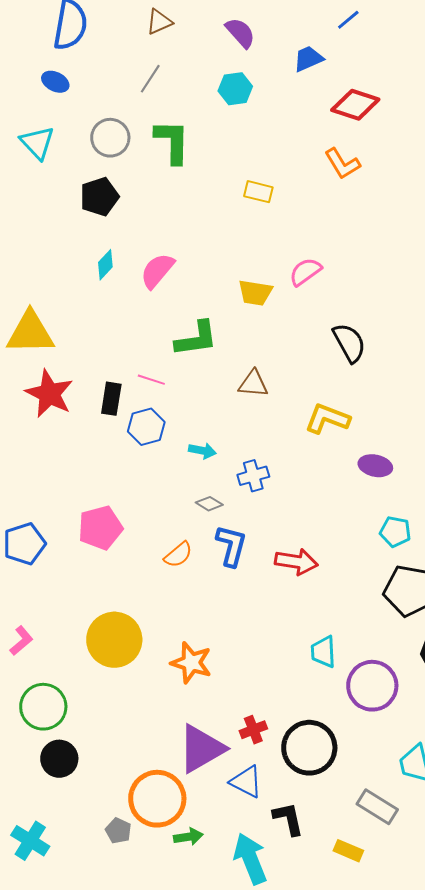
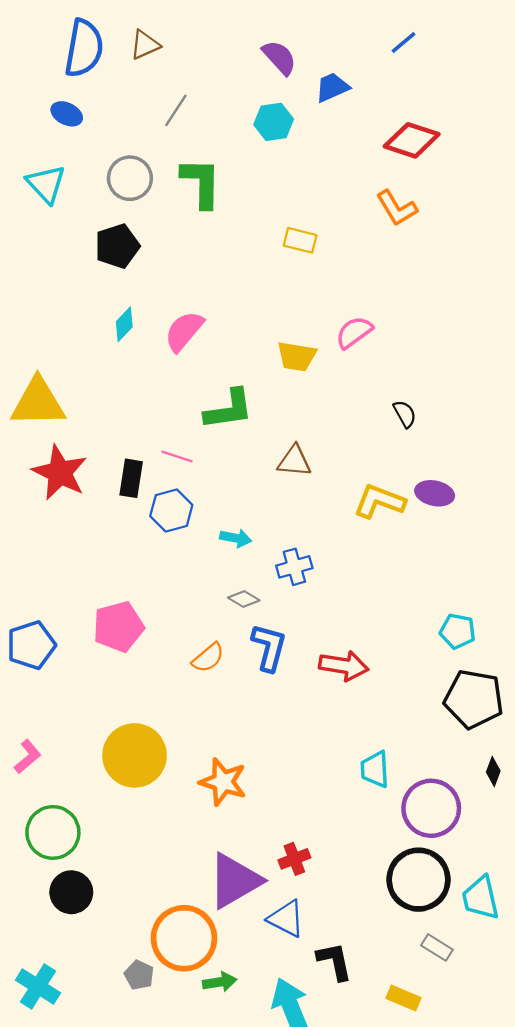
brown triangle: (159, 22) -> (145, 45), moved
blue trapezoid: (308, 59) -> (332, 87), moved
black semicircle: (349, 343) -> (405, 414), size x0.6
purple ellipse: (375, 466) -> (435, 493), moved
black circle: (309, 748) -> (419, 880), moved
gray rectangle: (377, 807) -> (437, 947), size x0.7

